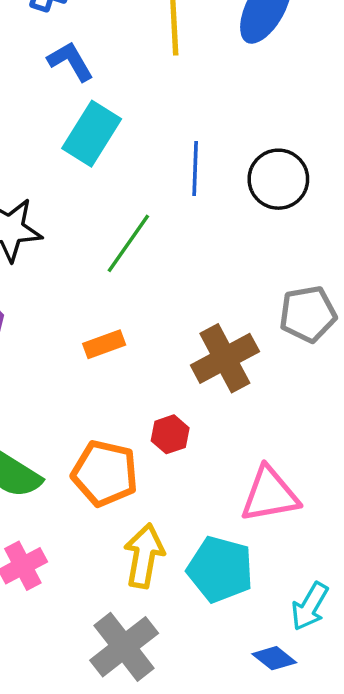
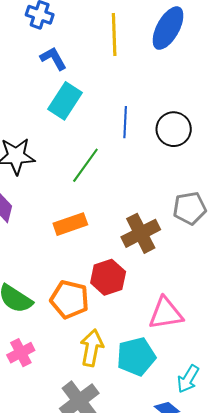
orange rectangle: (104, 344) -> (70, 224), size x1.4
red hexagon: (170, 434) -> (108, 277), size x1.6
cyan pentagon: (220, 569) -> (136, 356), turned -30

